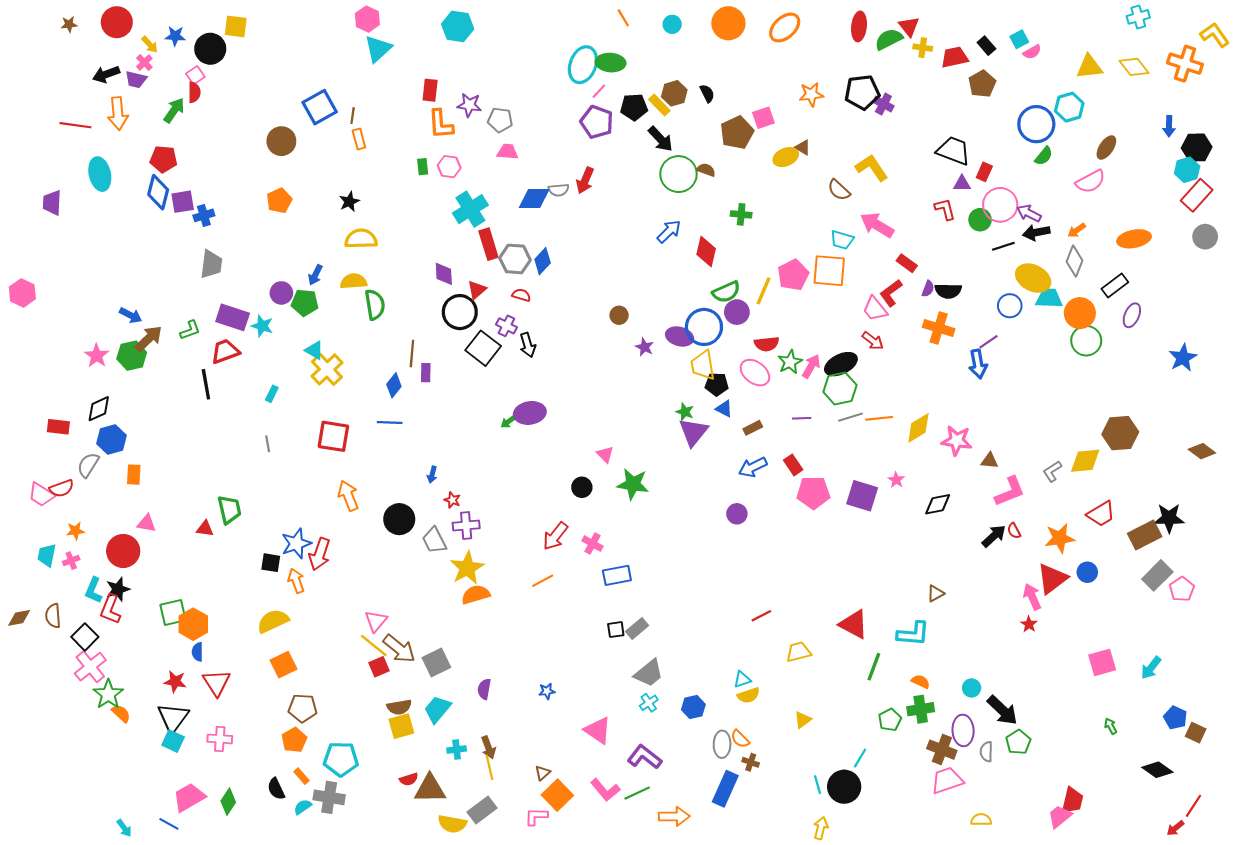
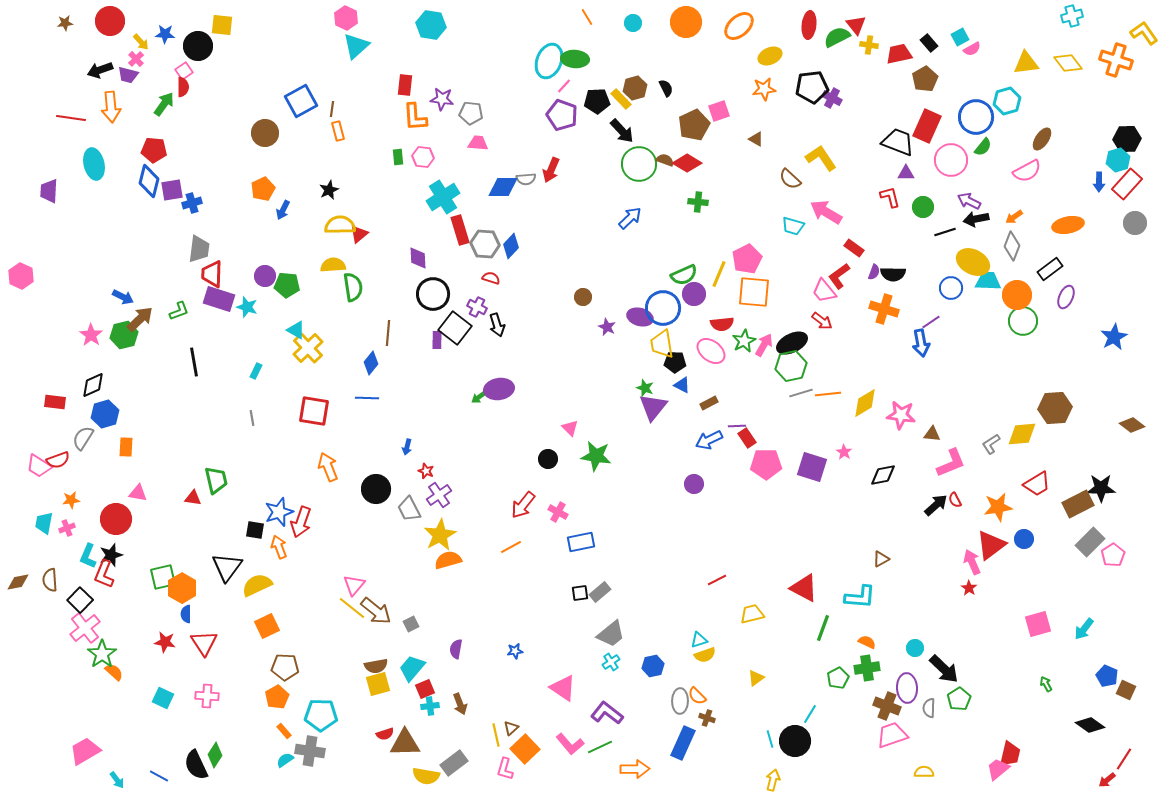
blue arrow: (1169, 126) -> (1099, 182), moved
yellow ellipse: (786, 157) -> (770, 56), moved
red rectangle: (984, 172) -> (927, 126), moved, size x1.8
pink circle: (1000, 205) -> (951, 160), moved
red diamond: (706, 252) -> (687, 163), moved, turned -72
orange square: (829, 271) -> (754, 292), moved
blue arrow: (315, 275) -> (283, 210), moved
red triangle: (477, 290) -> (359, 234), moved
red trapezoid: (225, 351) -> (212, 274), moved, turned -68
purple rectangle: (426, 373) -> (437, 340), moved
purple line: (802, 418) -> (737, 426), moved
purple cross: (466, 525) -> (439, 495), turned -30
gray square: (436, 662) -> (411, 624), size x0.6
red square: (379, 667) -> (425, 689), moved
black triangle: (173, 718) -> (227, 567), moved
yellow line: (489, 768) -> (496, 735), moved
black semicircle: (276, 789) -> (196, 765), moved, size x1.4
pink trapezoid: (189, 797) -> (85, 751), moved
pink L-shape: (536, 816) -> (505, 769), turned -75

